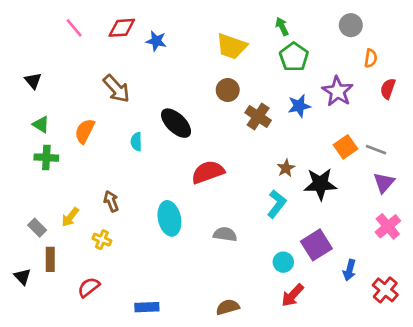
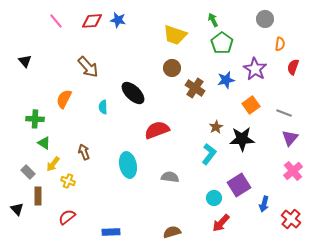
blue star: (156, 41) -> (118, 20), moved
green triangle: (41, 124) -> (44, 143), moved
orange square: (345, 147) -> (251, 105), moved
yellow cross: (102, 240) -> (68, 181), moved

